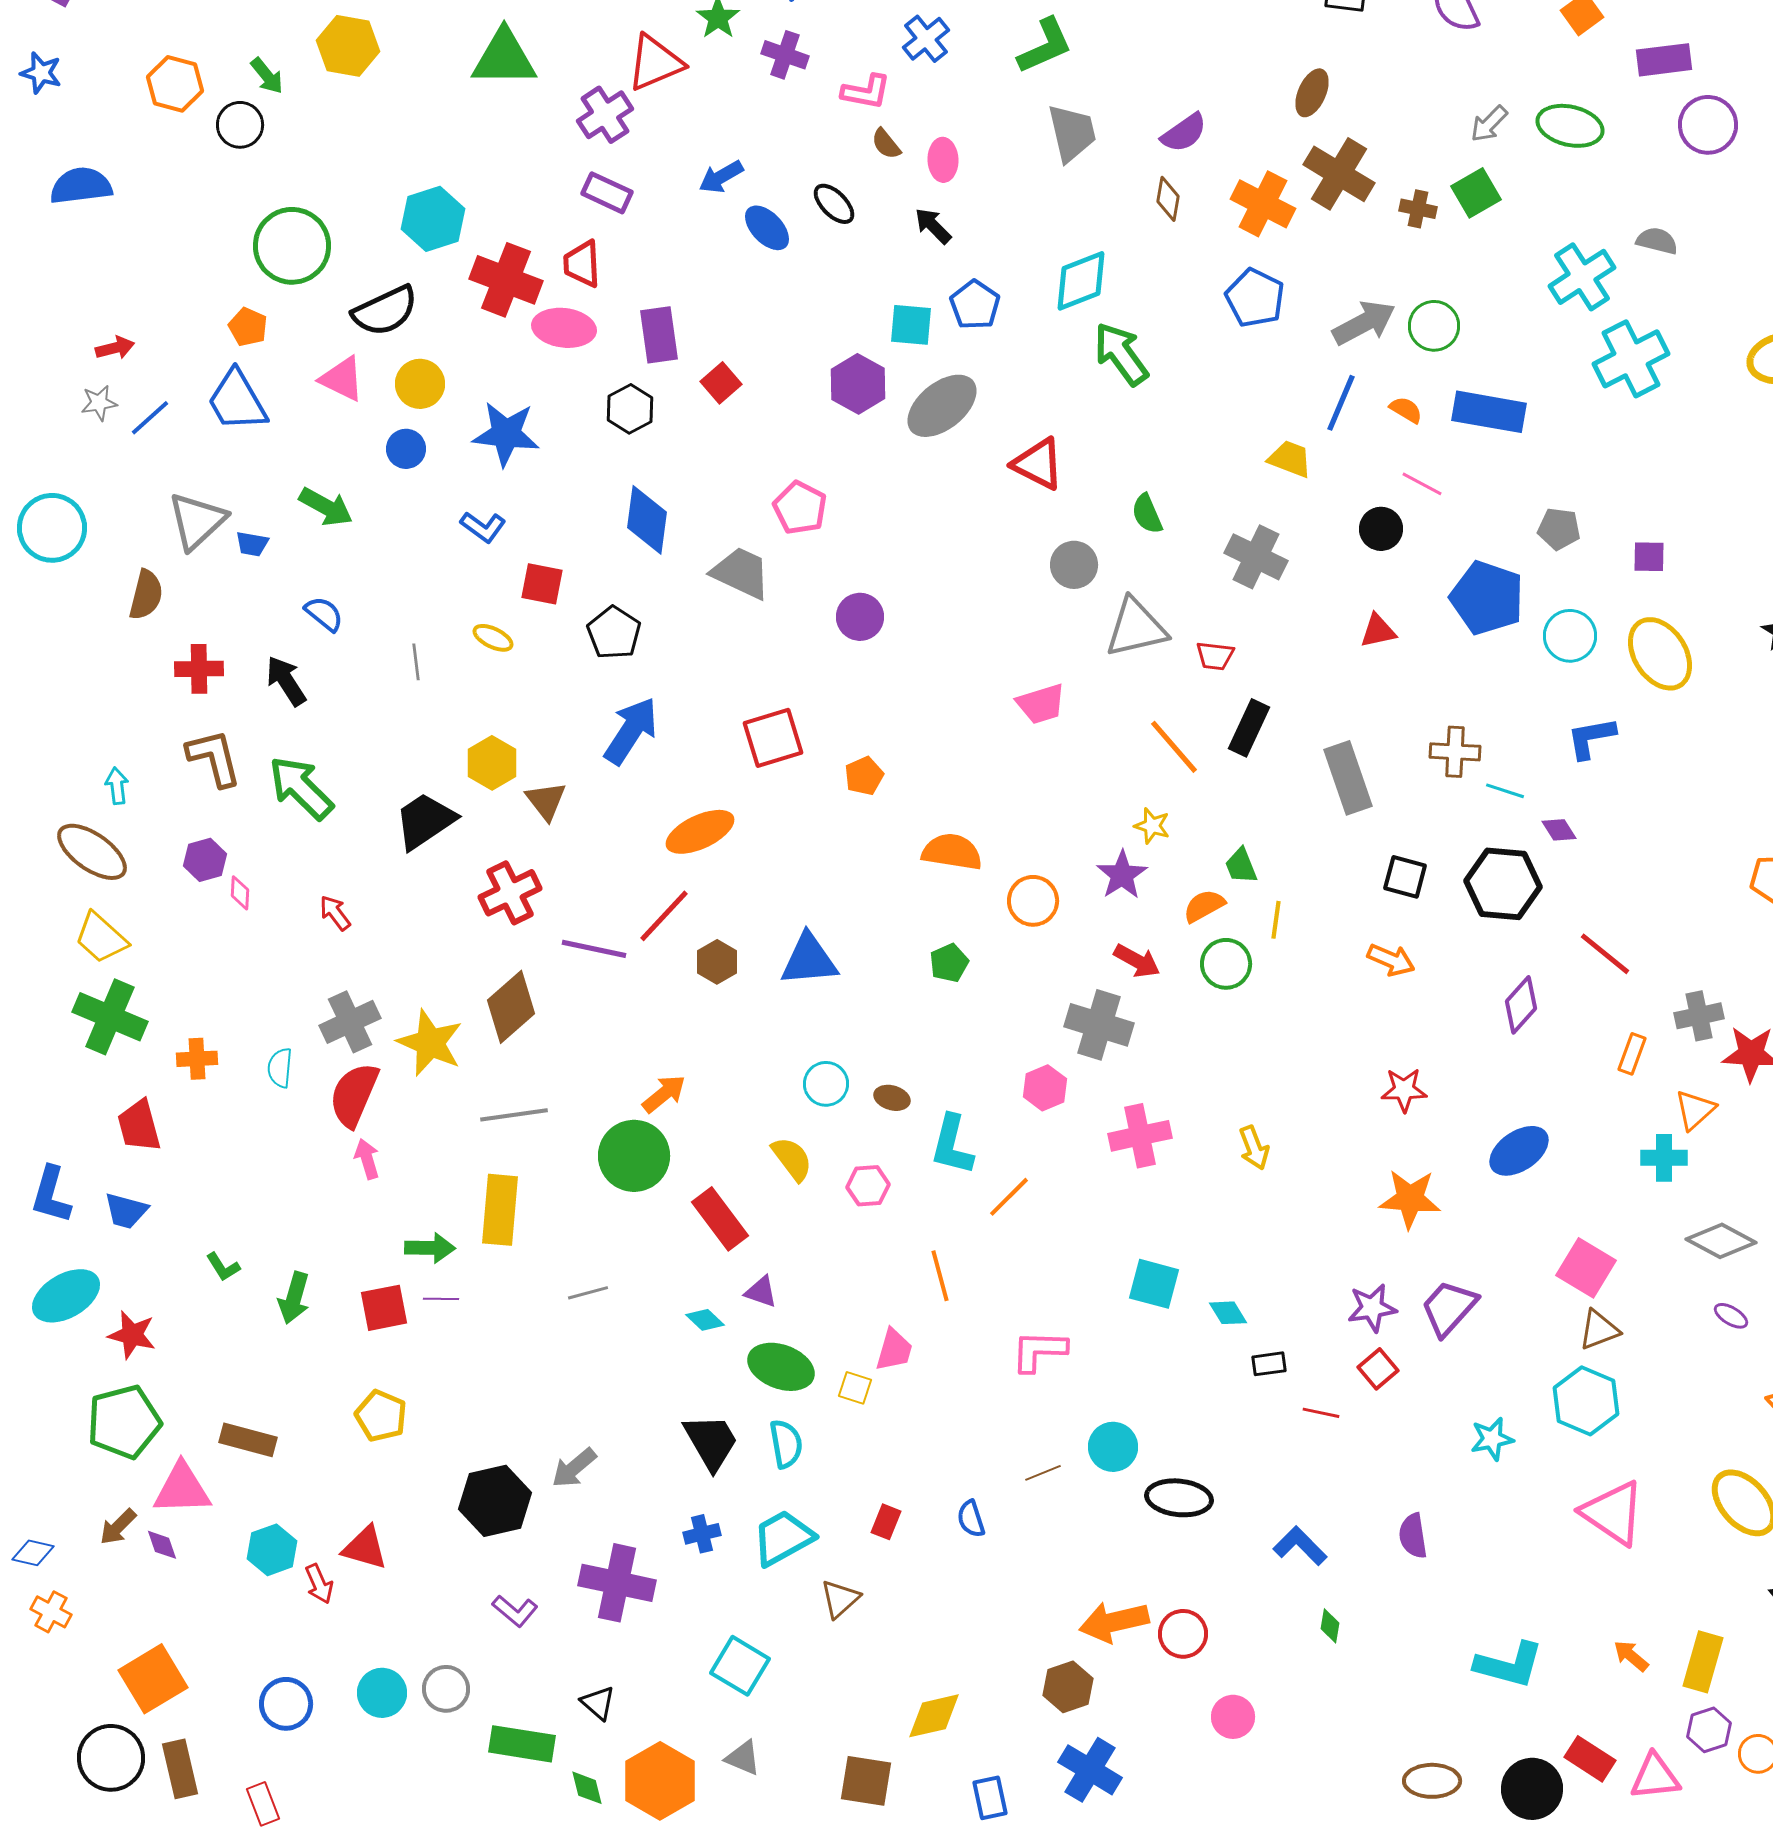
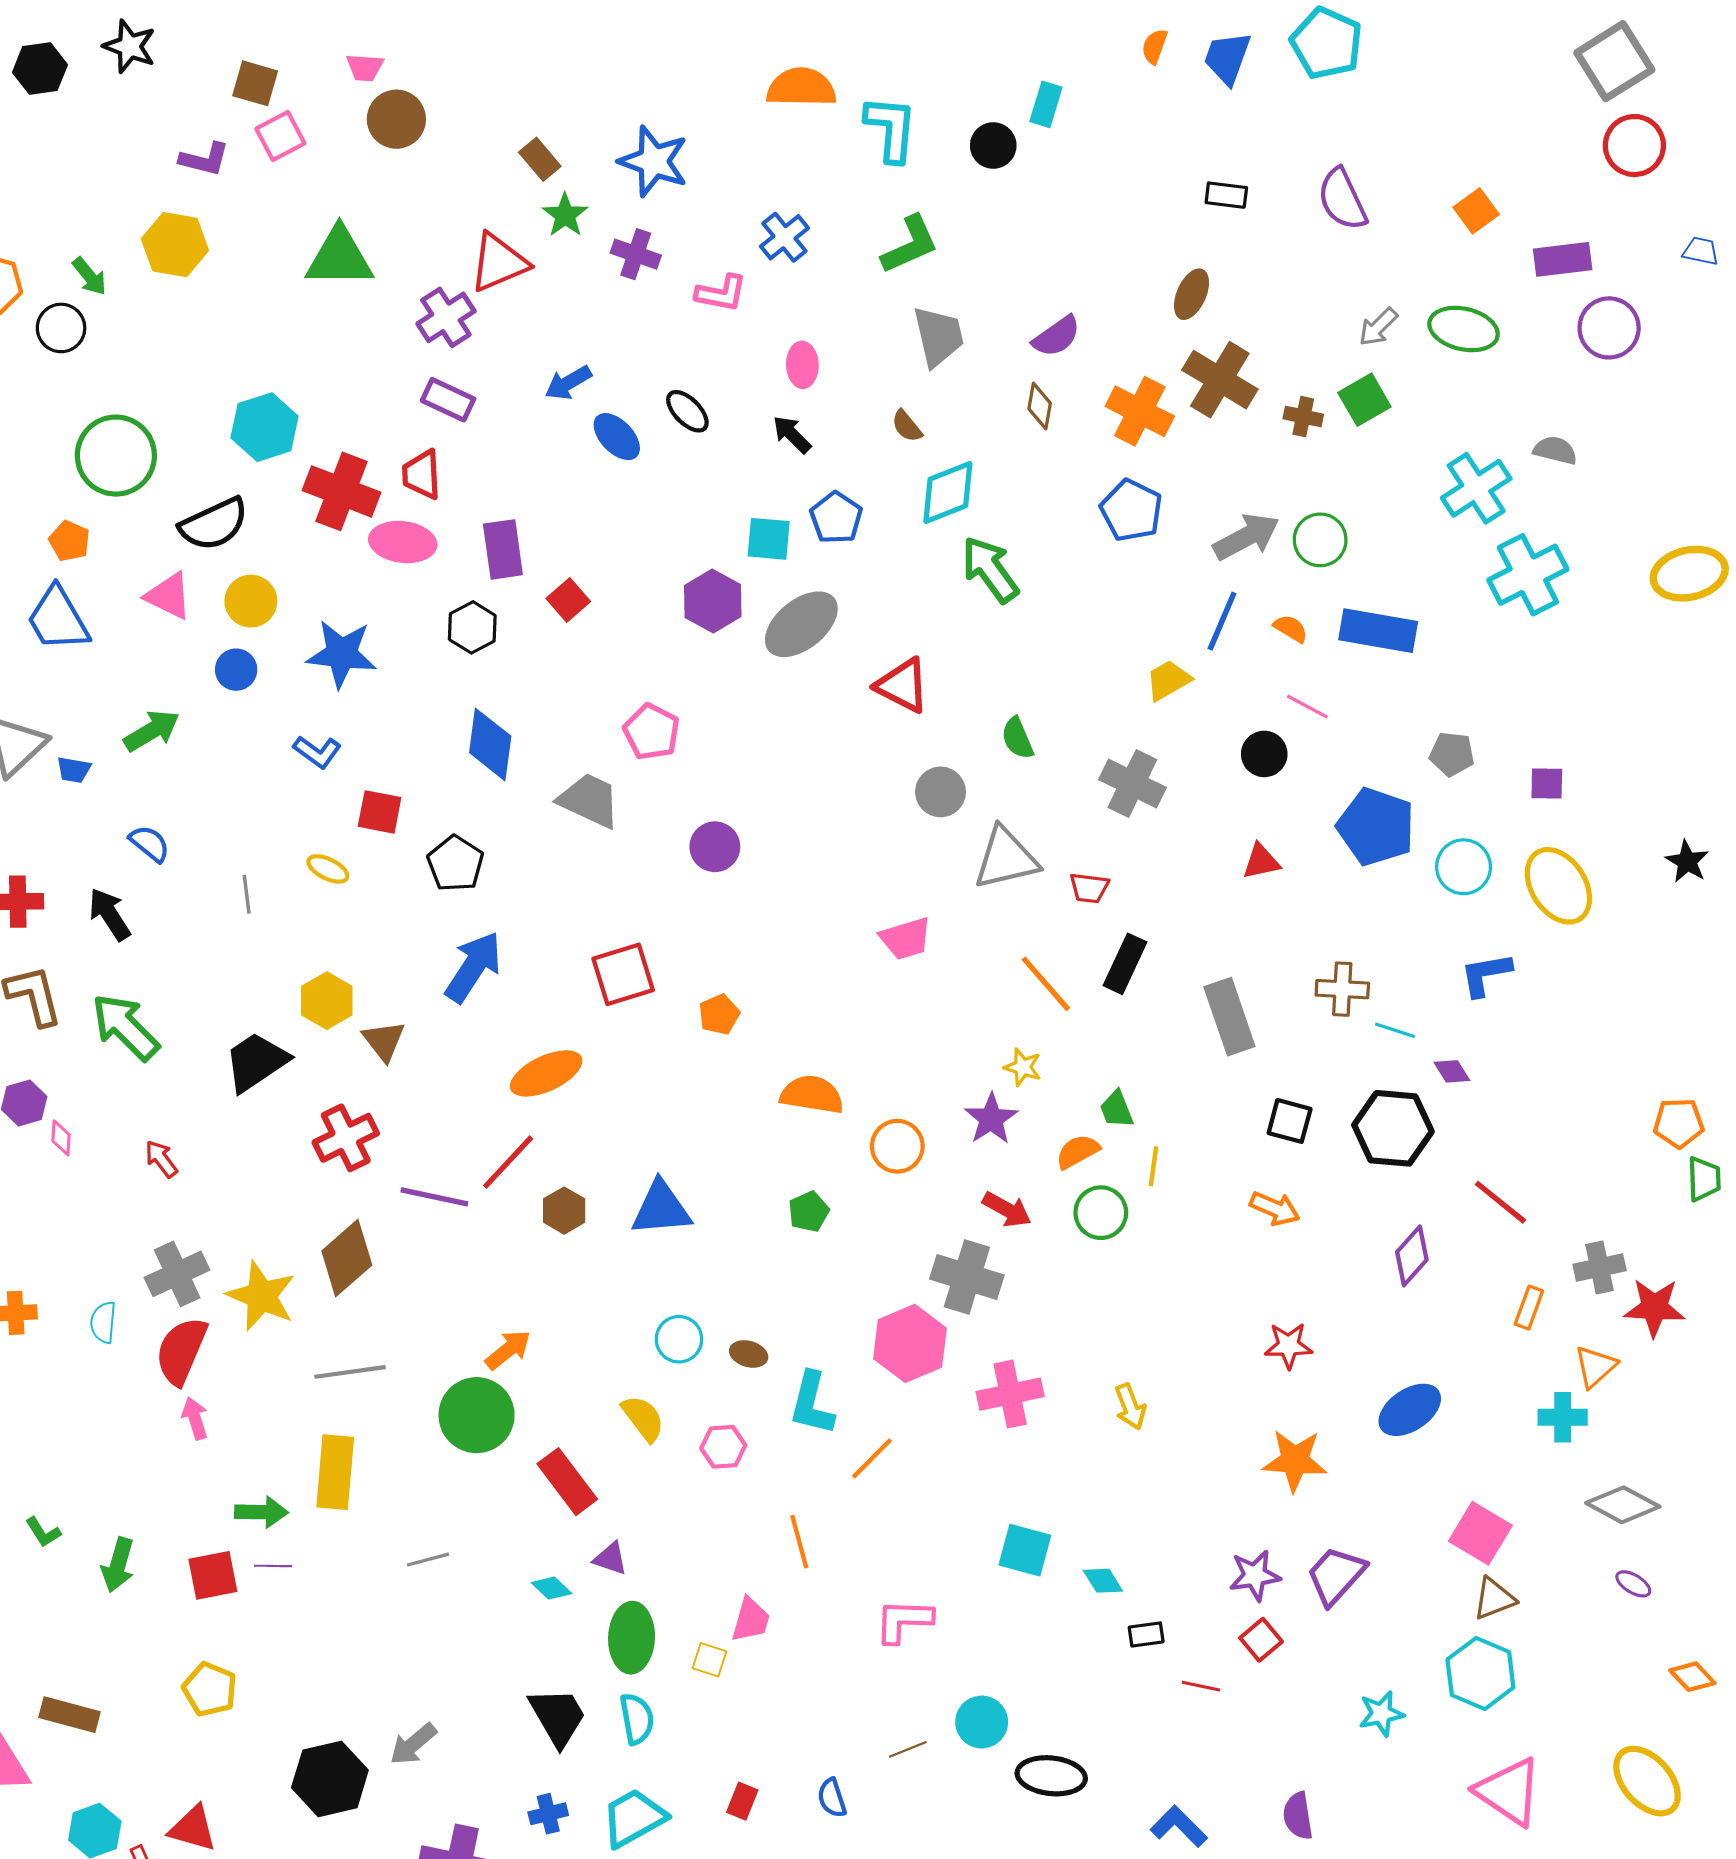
brown semicircle: (886, 144) -> (907, 426), moved
yellow trapezoid: (1290, 459) -> (1168, 680), turned -51
green arrow: (326, 507) -> (152, 731), turned -60
pink hexagon: (1045, 1088) -> (910, 1343), size x1.6
green ellipse: (781, 1367) -> (632, 1638), turned 72

